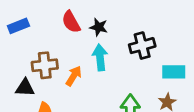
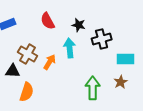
black star: (99, 27) -> (79, 25), moved
brown cross: (45, 65) -> (28, 54), turned 36

